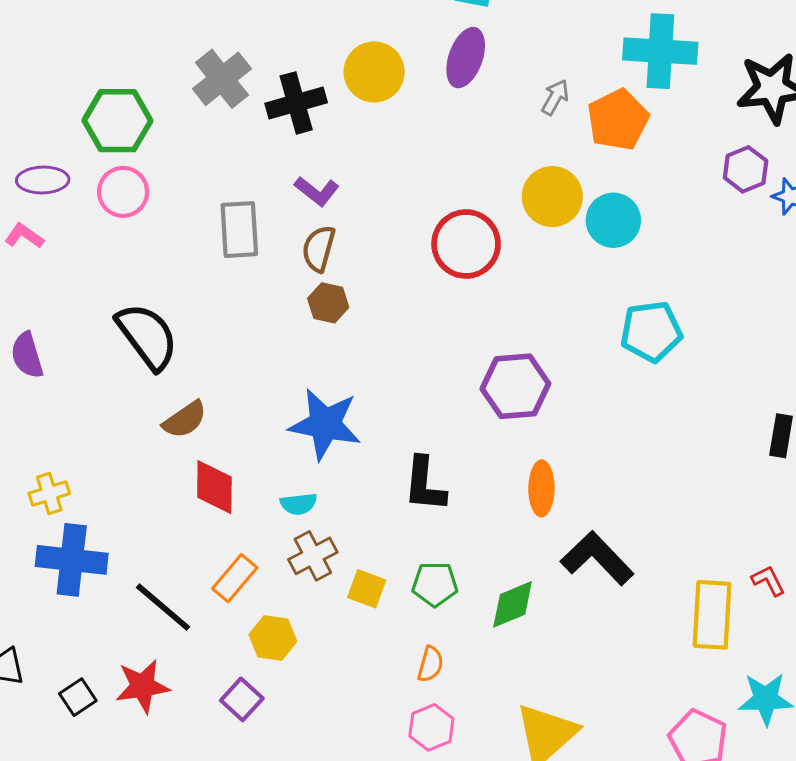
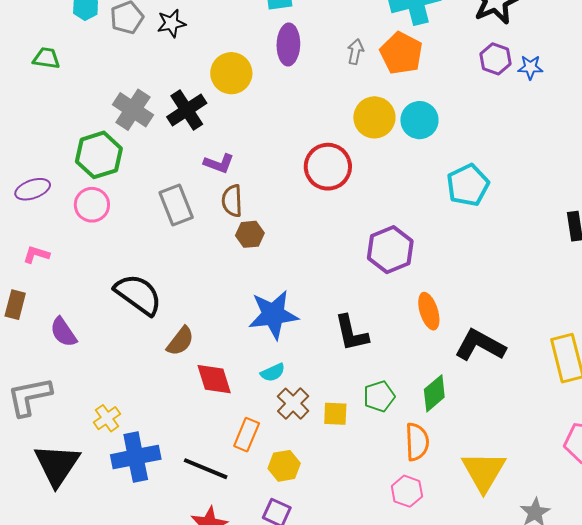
green hexagon: (117, 121) -> (99, 155), moved
purple ellipse: (43, 180) -> (33, 189), moved
orange semicircle: (430, 664) -> (417, 442), moved, size x1.5

